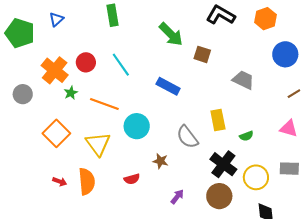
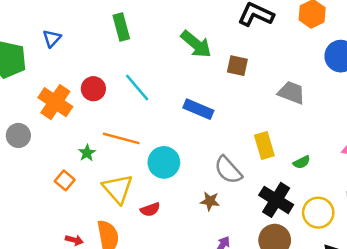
green star: (71, 93) -> (87, 153), moved
orange square: (56, 133) -> (65, 180), size x0.6
brown star: (160, 161) -> (210, 201), moved
red semicircle: (132, 179) -> (150, 209), moved

